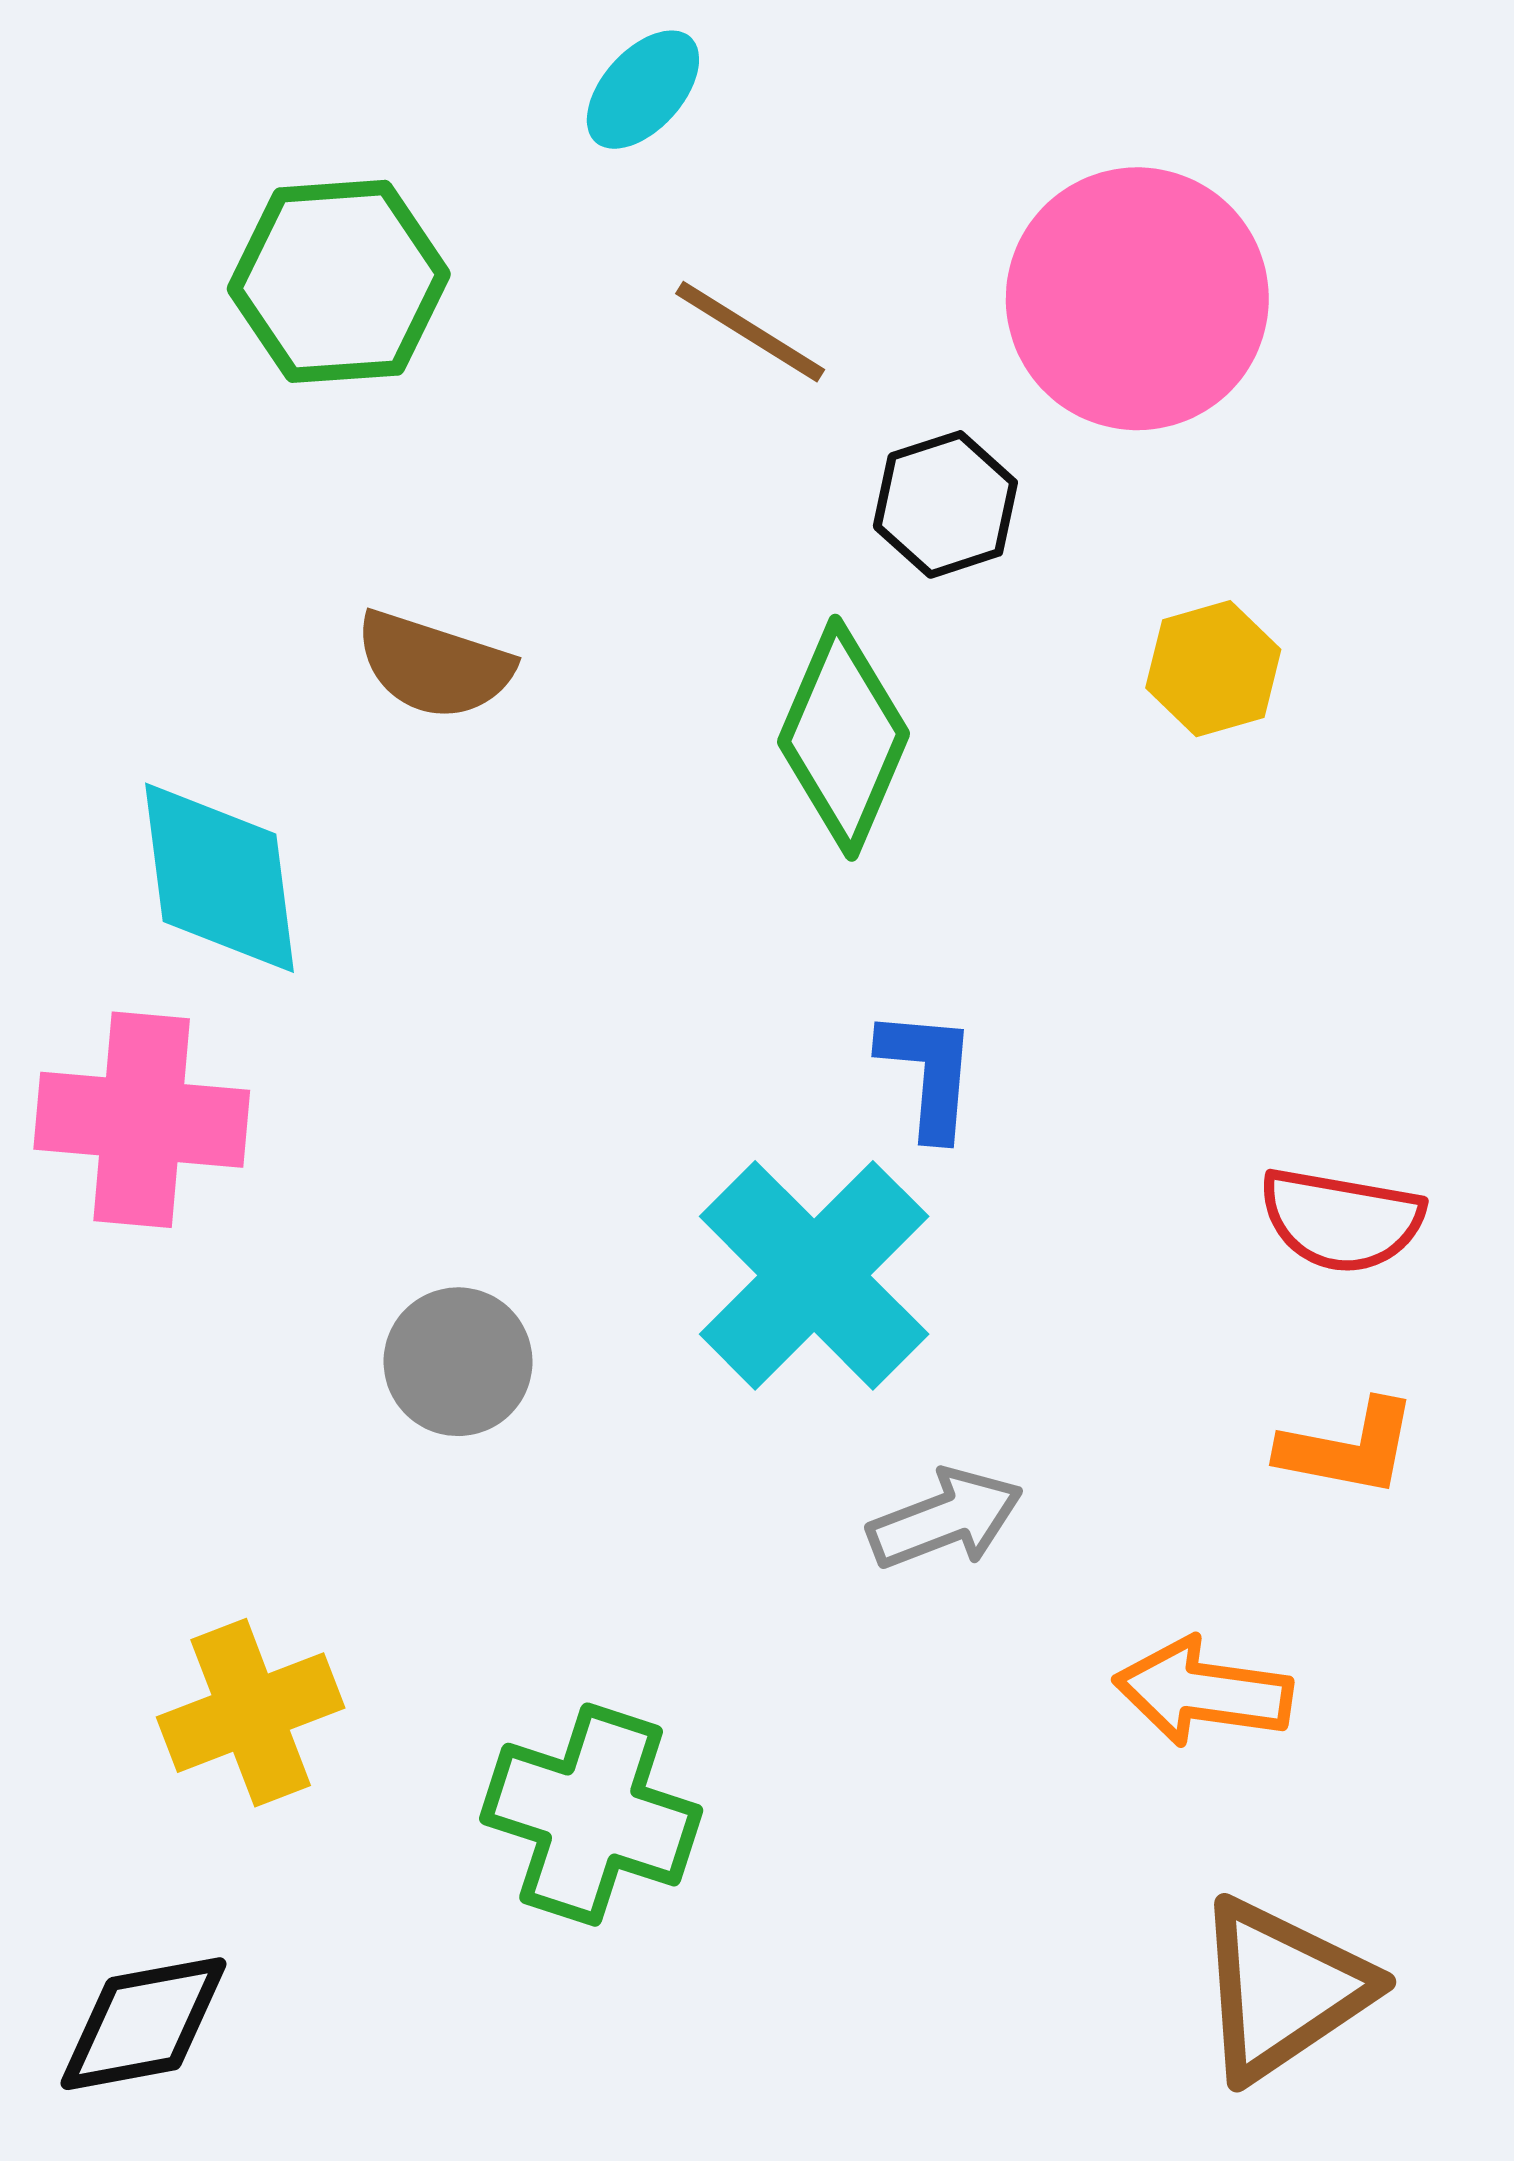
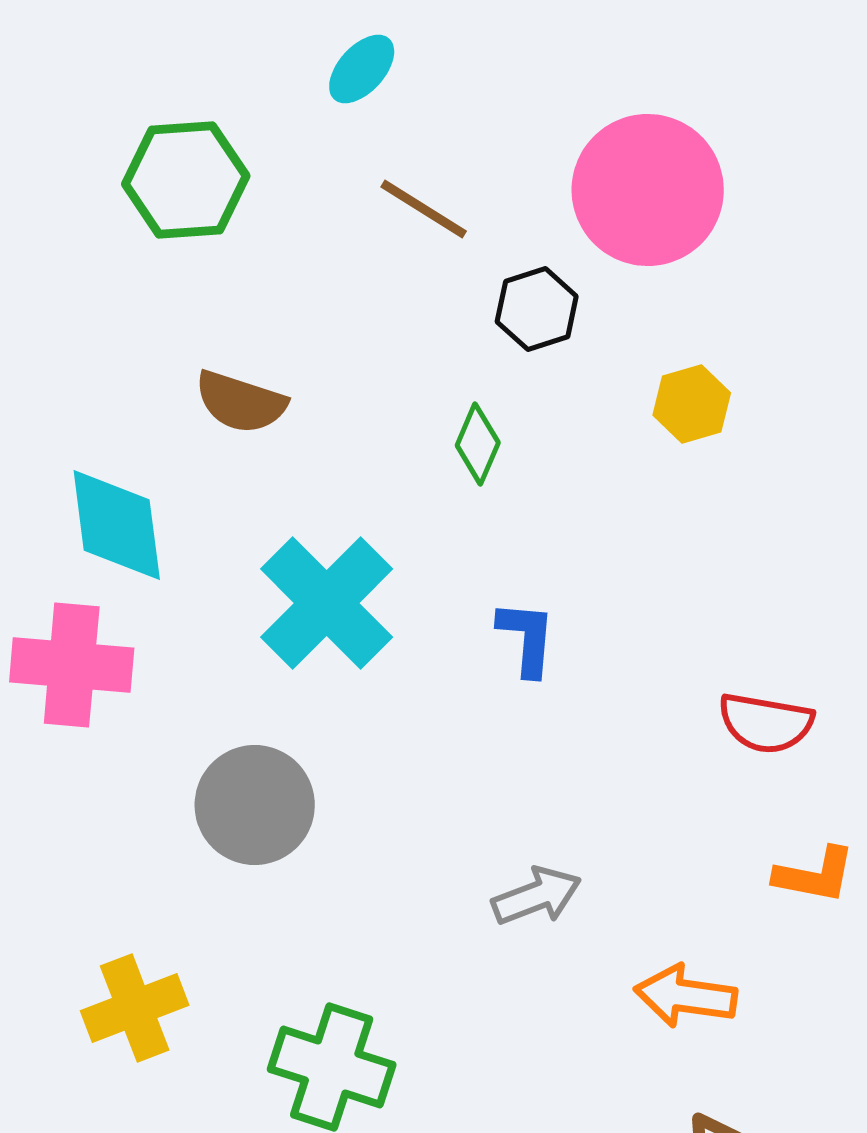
green diamond: (843, 738) -> (478, 444), size x0.6
cyan cross: (814, 1275) -> (327, 603), moved
gray circle: (458, 1362) -> (255, 805), size x1.4
orange L-shape: (1348, 1448) -> (815, 875), moved

